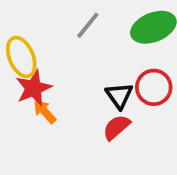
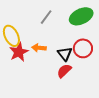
orange arrow: (45, 112) -> (39, 48), moved, turned -40

